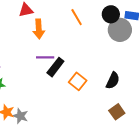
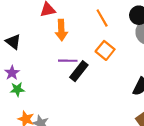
orange square: (78, 81) -> (105, 50), moved

